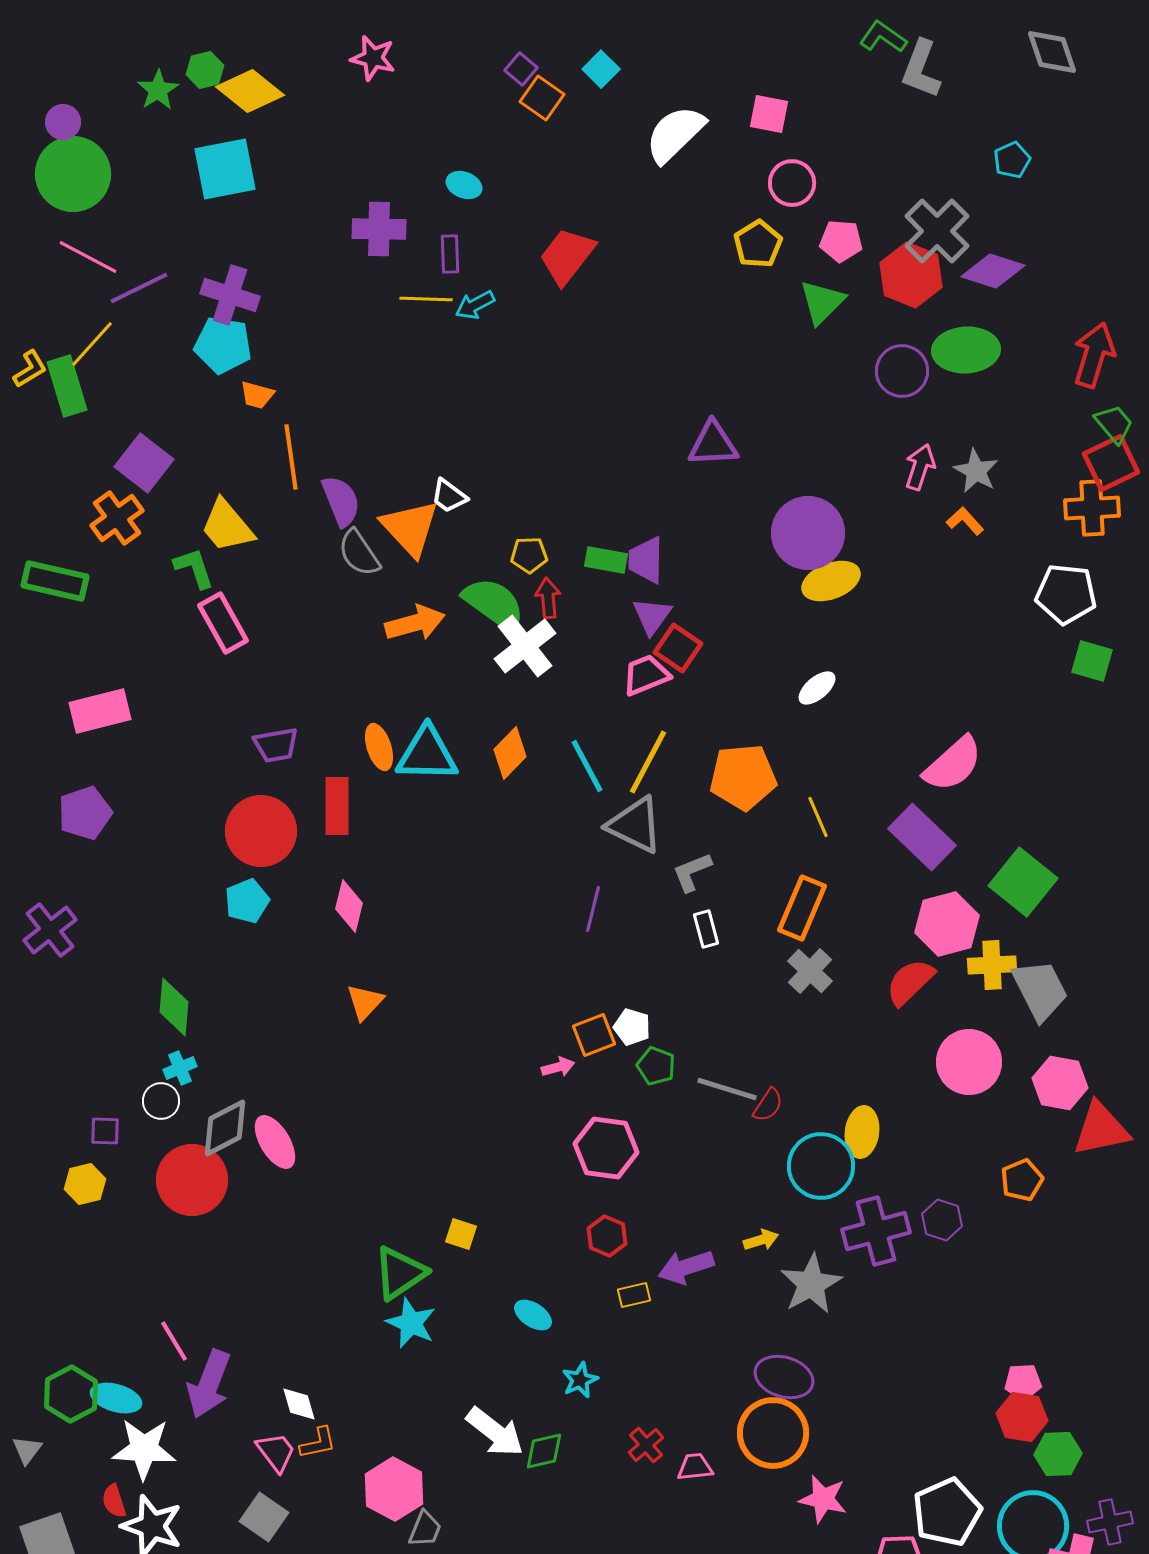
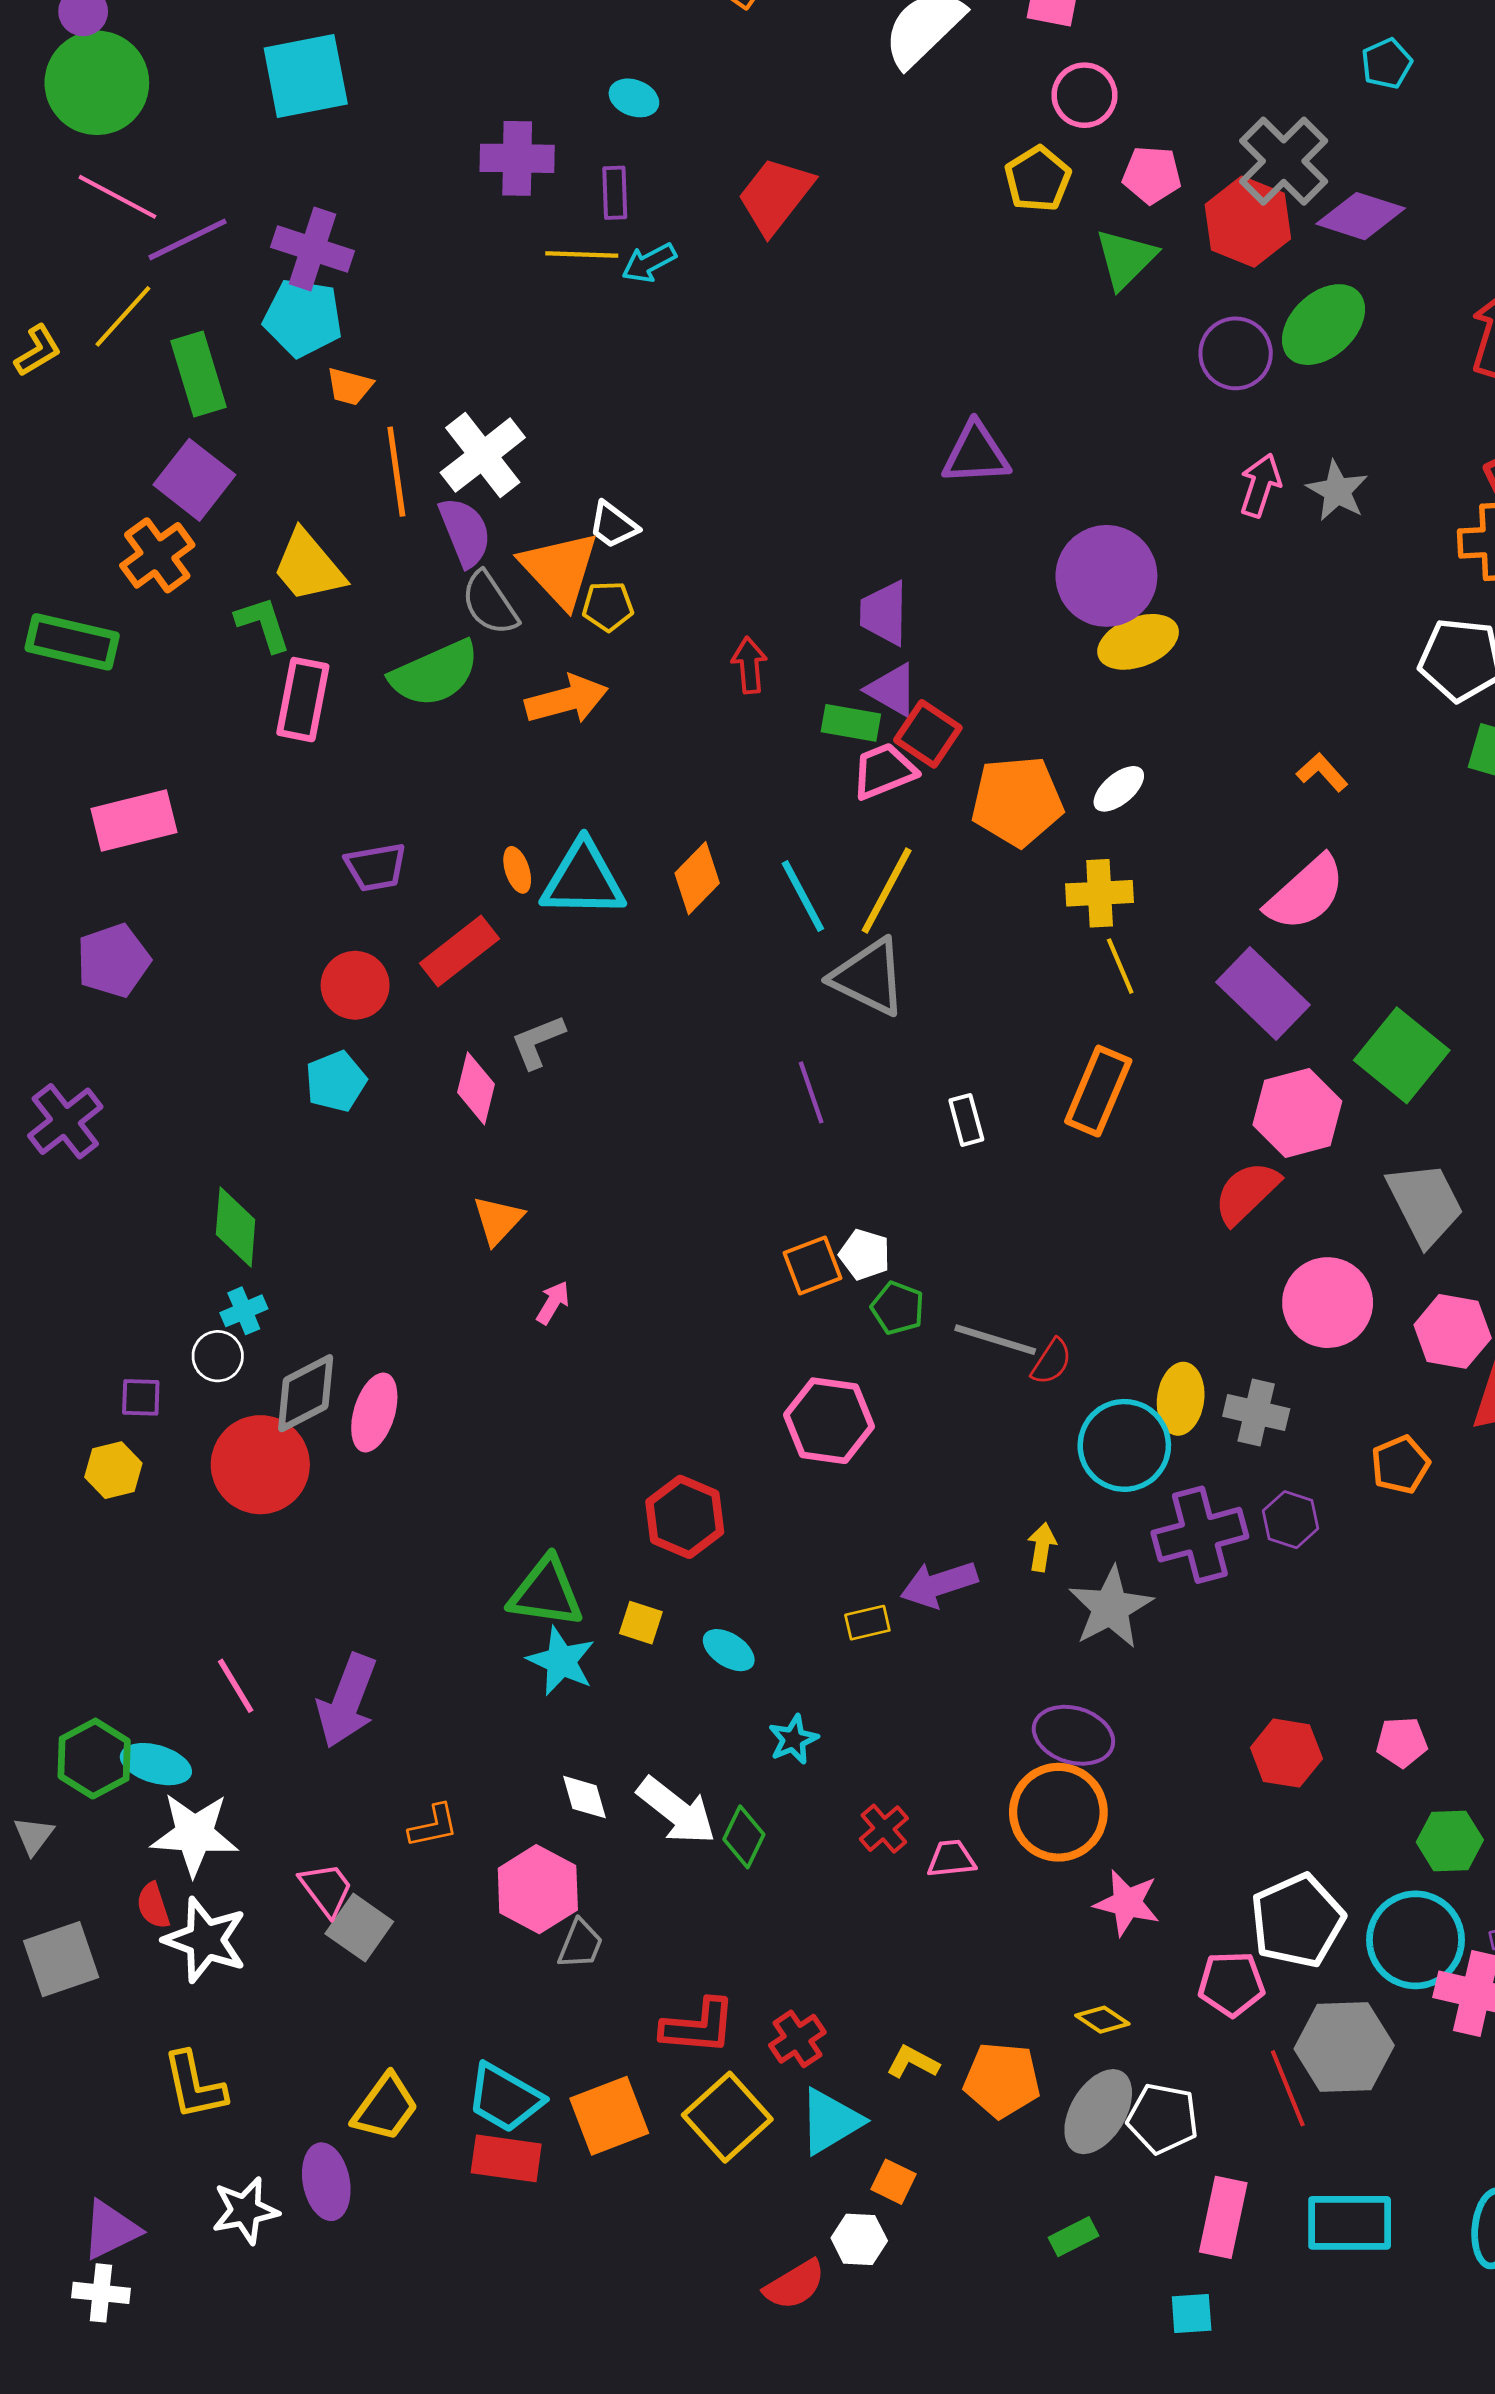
green ellipse: (966, 350) -> (1323, 325), turned -40
green rectangle: (67, 386) -> (198, 374), moved
orange L-shape: (965, 521) -> (1322, 772), moved
yellow pentagon: (529, 555) -> (608, 606), moved
green rectangle: (606, 560) -> (851, 723), moved
green semicircle: (494, 604) -> (435, 673), moved, turned 120
purple triangle: (652, 616) -> (892, 690), turned -36
pink rectangle: (223, 623) -> (303, 700), turned 40
white cross: (525, 646) -> (483, 455), moved
orange ellipse: (379, 747) -> (517, 870), size x0.7
orange pentagon: (743, 777) -> (1017, 801), moved
red rectangle: (337, 806) -> (459, 951), turned 52
red circle: (261, 831) -> (355, 985), size x0.7
gray L-shape: (692, 872) -> (538, 1042), moved
purple line: (593, 909) -> (811, 1092), turned -33
yellow cross: (992, 965) -> (1100, 893), moved
gray cross: (810, 971) -> (1256, 1412), moved, turned -30
pink arrow: (558, 1067) -> (553, 1303), moved, turned -44
pink ellipse: (275, 1142) -> (374, 1412), turned 48
yellow square: (461, 1234) -> (641, 1623), moved
red hexagon: (607, 1236) -> (685, 1517), moved, size x1.4
yellow arrow: (761, 1240) -> (1042, 1547), turned -64
green triangle: (400, 1273) -> (546, 1592), turned 42
purple arrow: (209, 1384) -> (347, 1701), moved
white diamond: (299, 1404) -> (584, 1797), moved
red hexagon: (1022, 1417) -> (1286, 1753), moved
green diamond: (544, 1451) -> (744, 1837), turned -51
pink trapezoid: (276, 1452) -> (326, 1889), moved

